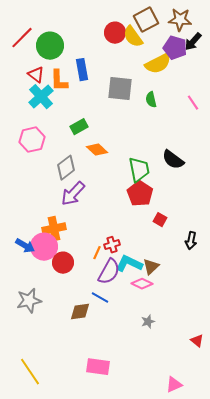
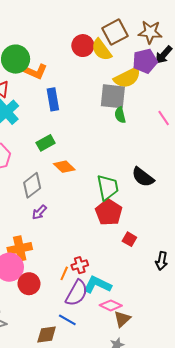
purple pentagon: (175, 48) -> (145, 61), turned -30
blue rectangle: (82, 70) -> (53, 99), moved
orange L-shape: (59, 81) -> (35, 71), moved, turned -65
gray square: (120, 89) -> (113, 96), moved
purple arrow: (73, 194) -> (39, 212), size x0.6
brown triangle: (151, 267) -> (122, 319), moved

